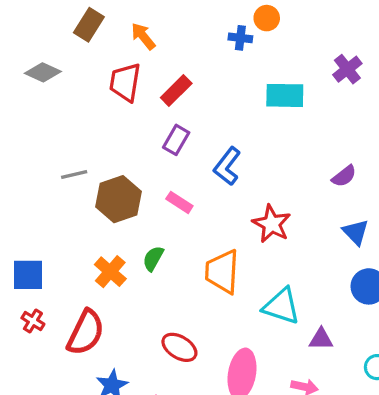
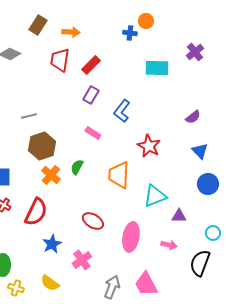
orange arrow: (143, 36) -> (71, 32), turned 132
brown hexagon: (119, 199) -> (42, 146), moved
cyan triangle: (282, 306) -> (155, 196), turned -40

